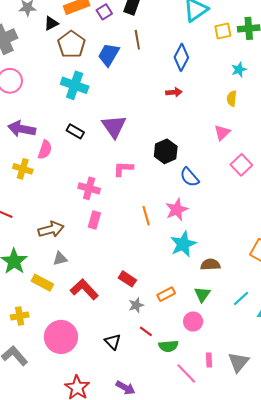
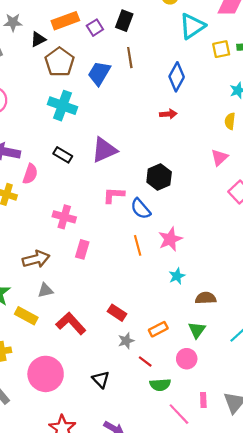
purple triangle: (114, 127) -> (104, 150), turned 40
blue semicircle: (189, 177) -> (141, 209), moved
pink cross: (89, 188) -> (64, 217), moved
cyan star: (183, 244) -> (177, 276), size x0.6
red line: (146, 331) -> (145, 361), moved

